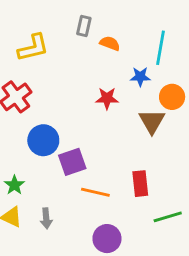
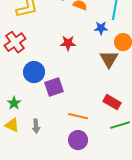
red star: (107, 98) -> (68, 43), moved
red rectangle: (140, 184) -> (112, 102), moved, turned -54
orange line: (95, 192) -> (78, 116), moved

